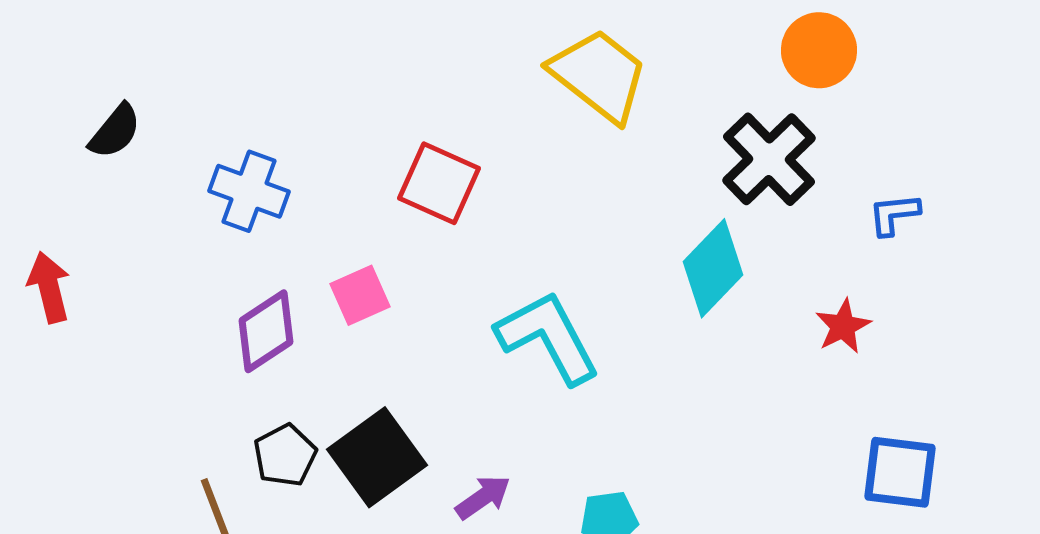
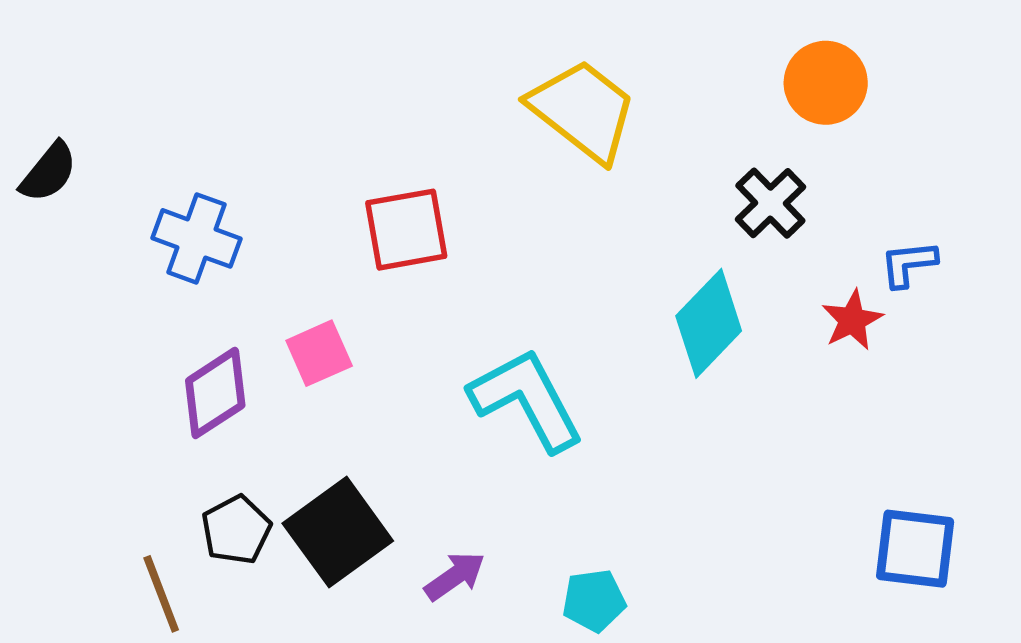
black cross: (769, 159) -> (770, 203), size x0.7
red square: (439, 183) -> (406, 230), turned -34
red star: (843, 326) -> (852, 320), moved

